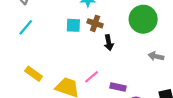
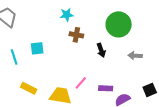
cyan square: (73, 25) -> (37, 48), moved
cyan line: (26, 27) -> (14, 57), moved, turned -49
black arrow: (109, 43) -> (101, 50), moved

